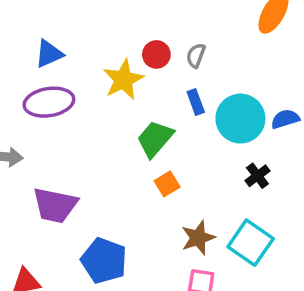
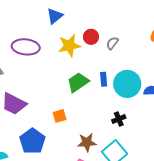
blue triangle: (49, 54) -> (55, 16), moved, turned -30
blue rectangle: (196, 102) -> (104, 79), moved
black cross: (257, 176) -> (119, 119), moved
orange square: (167, 184) -> (60, 116), moved

